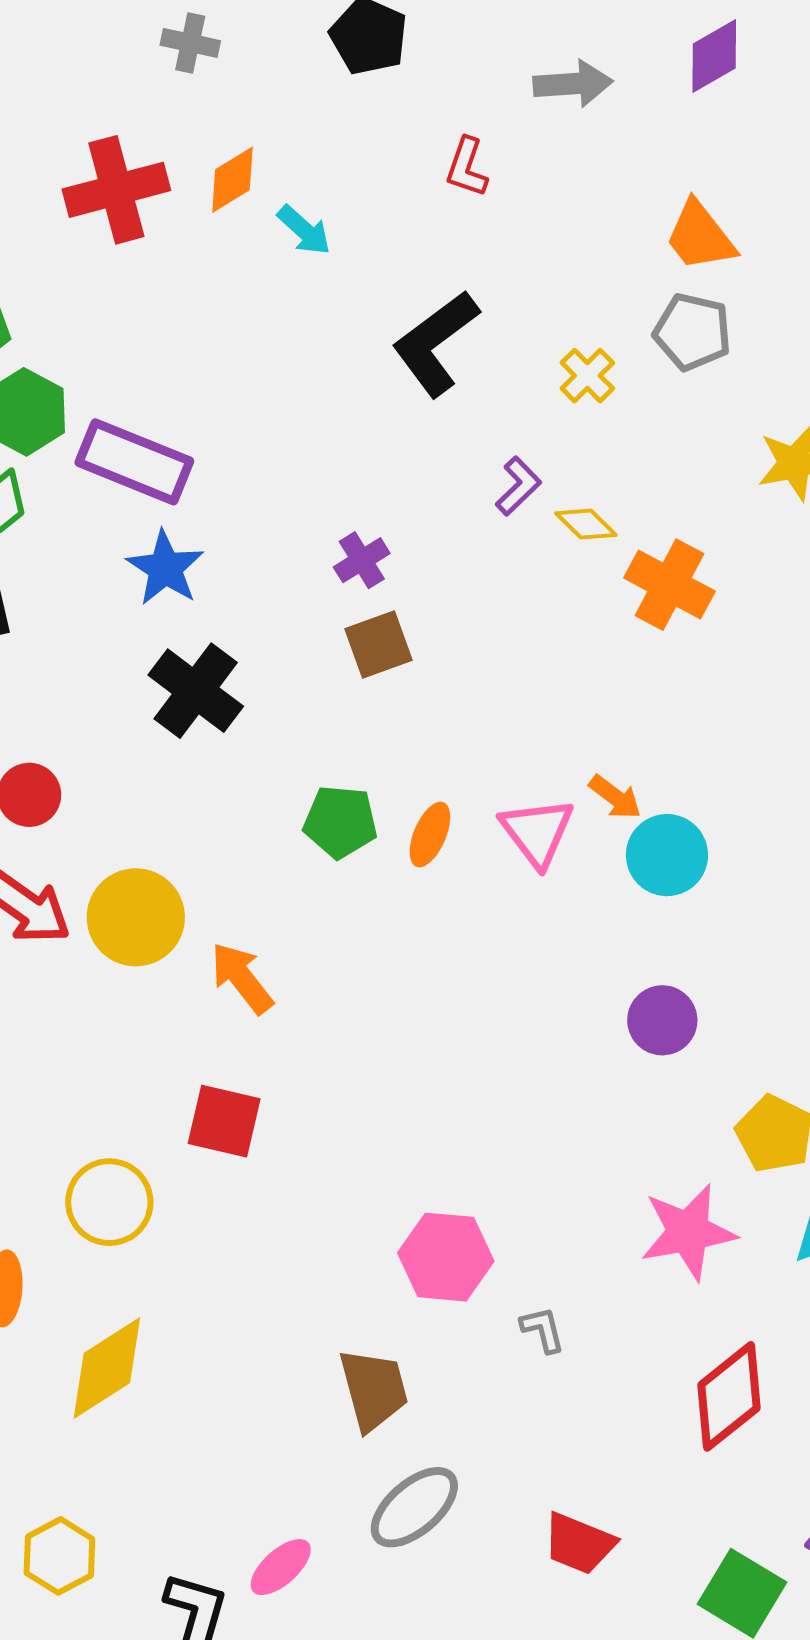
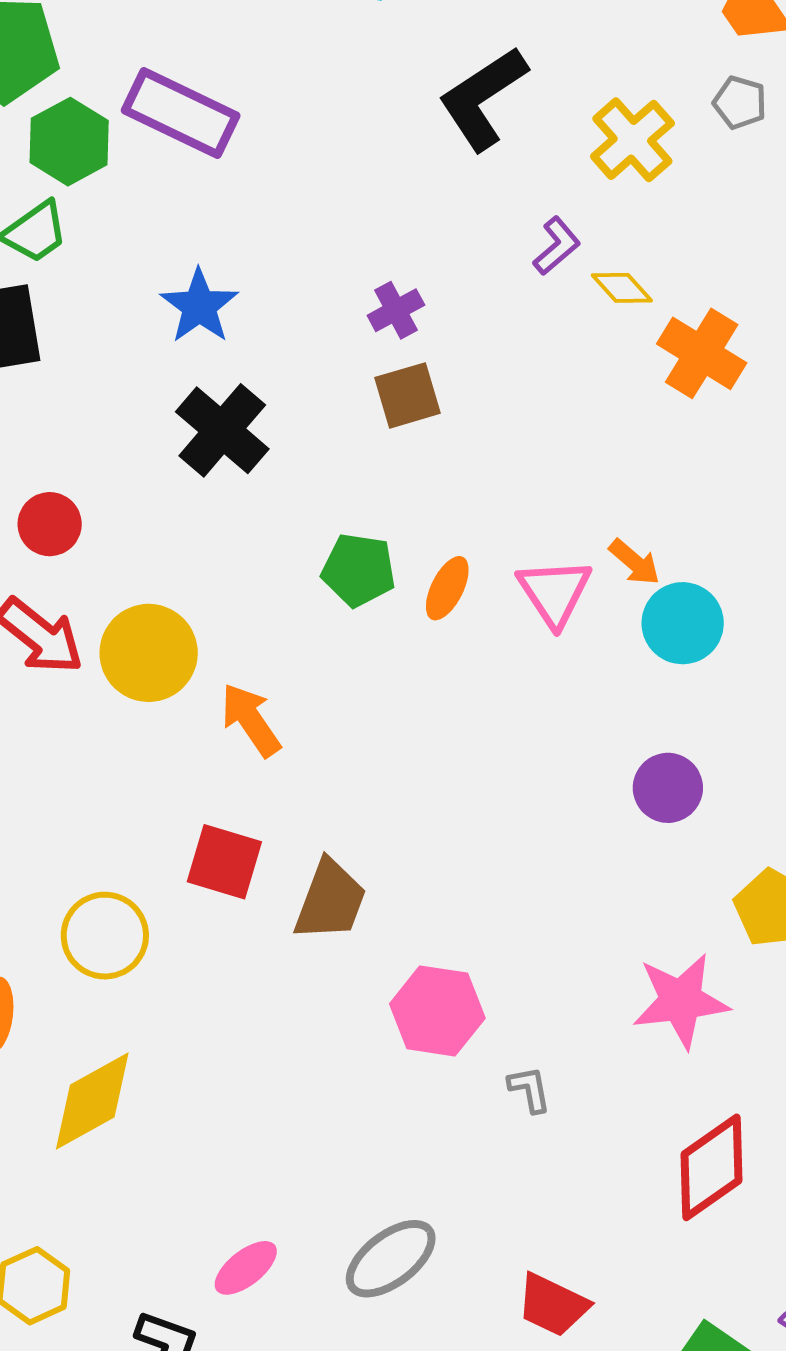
gray pentagon: (692, 332) -> (740, 103), size x0.7
yellow cross: (587, 376) -> (632, 140), size x1.5
purple rectangle: (134, 462) -> (181, 113), moved
brown trapezoid: (373, 1389) -> (330, 900), moved, turned 32
pink ellipse: (281, 1567) -> (246, 1268), moved

